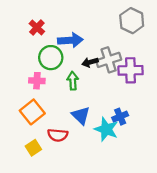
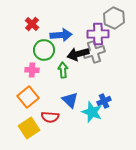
black arrow: (90, 62) -> (78, 54), size x1.5
purple cross: (131, 70) -> (98, 34), moved
yellow square: (33, 148) -> (29, 128), size x1.5

